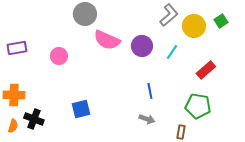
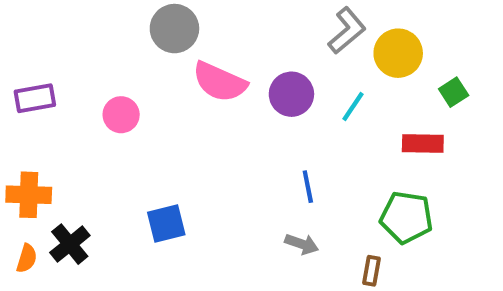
green square: (221, 21) -> (454, 92), moved
red rectangle: (206, 70) -> (423, 143), turned 42
black cross: (34, 119) -> (70, 244), turned 30

